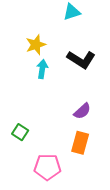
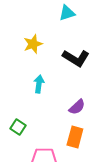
cyan arrow: (42, 69) -> (39, 84), moved

